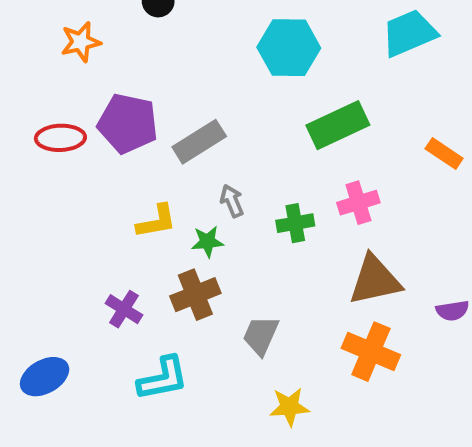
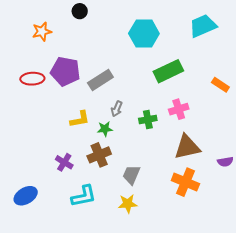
gray arrow: (232, 201) -> (117, 109), turned -133
yellow star: (289, 407) -> (128, 204), moved

